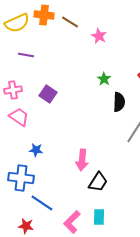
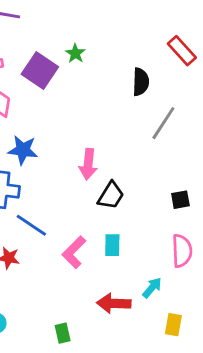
green star: (104, 79) -> (75, 53), moved
purple square: (48, 94) -> (40, 70), size x1.4
blue star: (36, 150) -> (23, 150), size x1.5

